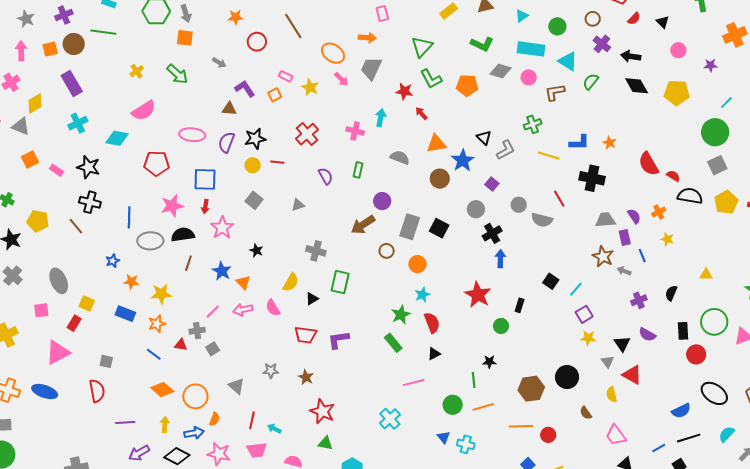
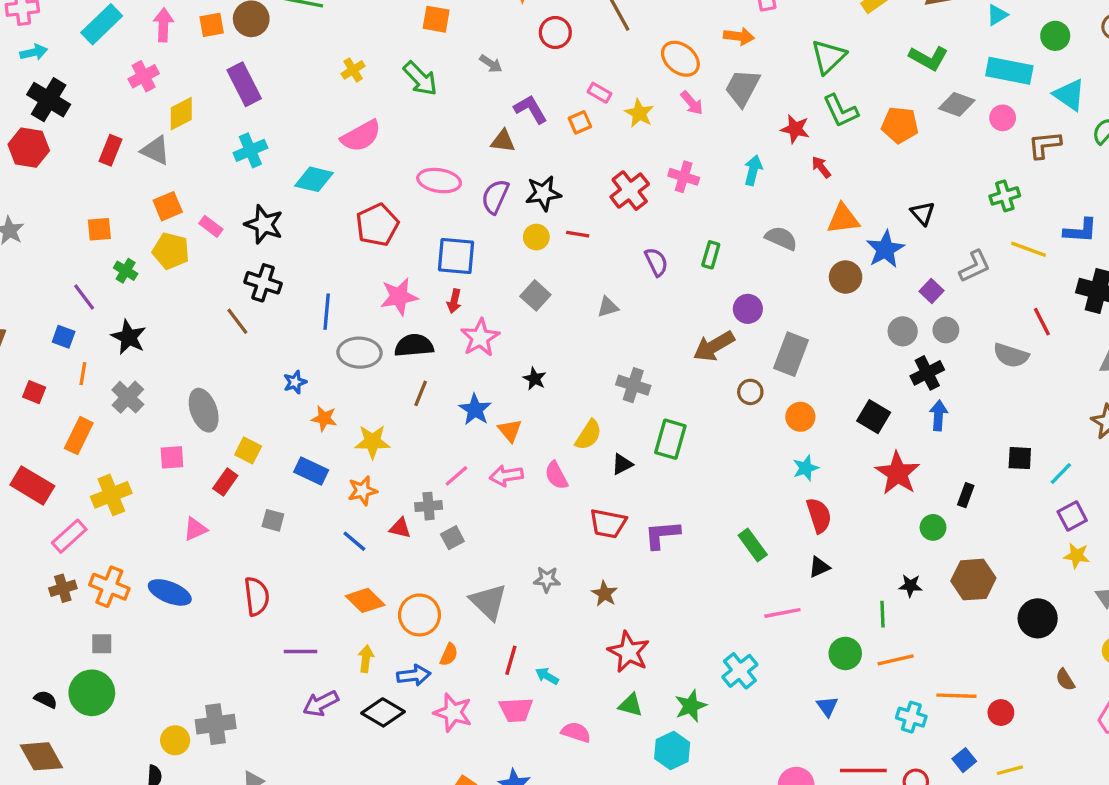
pink cross: (355, 131) -> (684, 177), moved
gray L-shape: (506, 150) -> (975, 266), moved
red pentagon: (157, 163) -> (377, 225), turned -30
gray circle: (519, 205) -> (946, 330), moved
yellow pentagon: (38, 221) -> (171, 251), moved
black square: (439, 228) -> (874, 417), moved
black square: (551, 281) -> (1020, 458), turned -35
green star: (401, 315) -> (691, 706), moved
pink triangle: (58, 353) -> (195, 529), size x0.6
gray square: (106, 361) -> (273, 520), moved
gray triangle: (236, 386) -> (489, 602), size x1.4
brown hexagon: (531, 389) -> (973, 580), moved
cyan cross: (466, 444) -> (911, 717), moved

